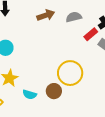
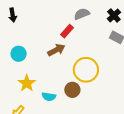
brown arrow: (46, 15) -> (56, 50), moved
red rectangle: (91, 34) -> (67, 31), moved

